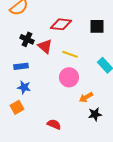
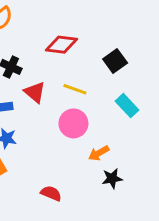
black square: (97, 26) -> (115, 61), moved, turned -35
red triangle: (45, 46) -> (35, 92), moved

